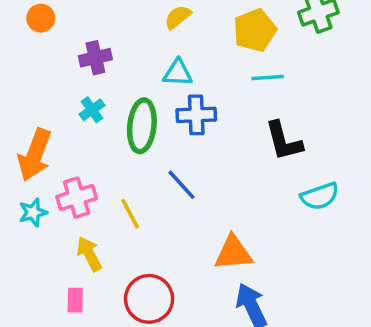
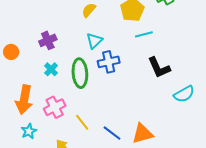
orange circle: (41, 18) -> (11, 52), moved
cyan triangle: (178, 73) -> (94, 41), turned -36
blue line: (181, 185) -> (112, 133), moved
pink cross: (77, 198) -> (55, 107), moved

